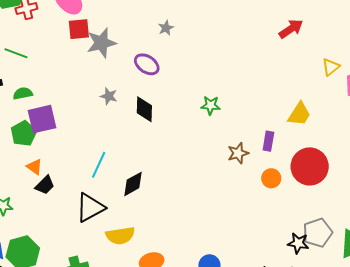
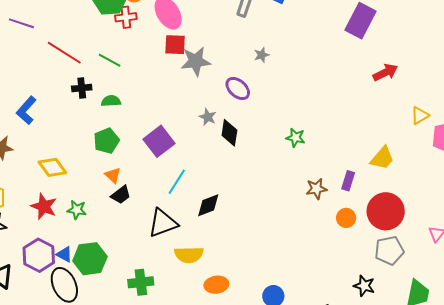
gray star: (109, 96) -> (208, 117), moved
purple square: (42, 119) -> (159, 141), moved, turned -32
gray pentagon: (318, 233) -> (389, 250), moved

